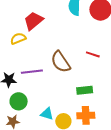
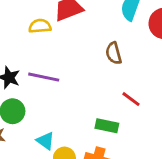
red line: (93, 54) -> (131, 99), moved
brown semicircle: (61, 62) -> (114, 53), moved, size x0.7

